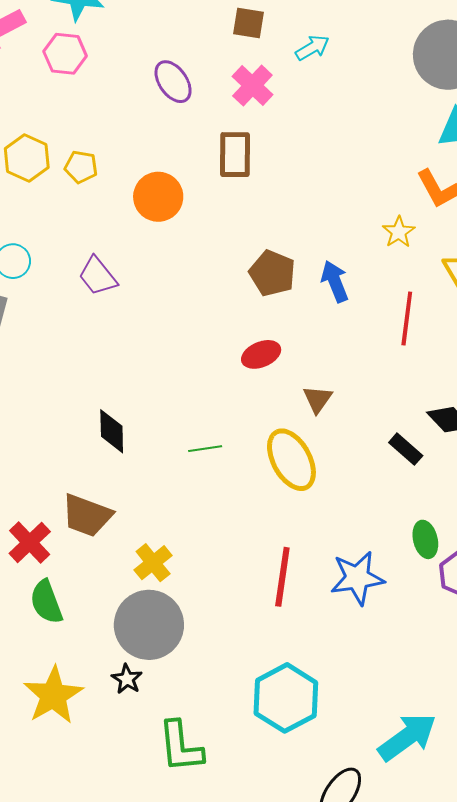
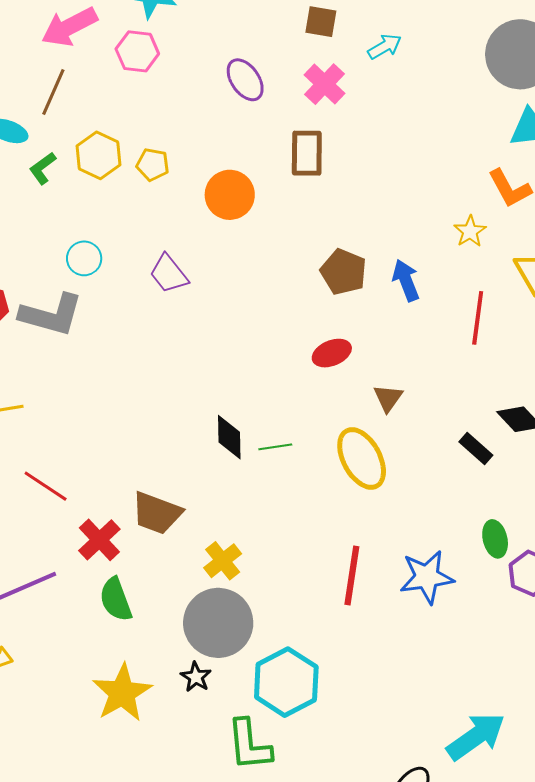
black diamond: (112, 431) -> (229, 437), moved
cyan hexagon: (286, 698) -> (286, 682), moved

